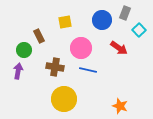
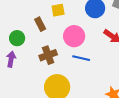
brown rectangle: (39, 36) -> (40, 24), moved
brown cross: (55, 67) -> (48, 55), turned -30

